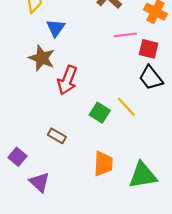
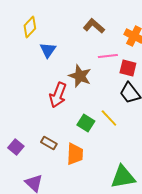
brown star: (42, 58) -> (80, 76), moved
purple square: (17, 157) -> (16, 147), moved
orange trapezoid: (103, 164) -> (75, 154), moved

